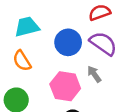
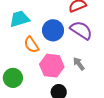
orange semicircle: (22, 61) -> (31, 45), moved
gray arrow: (94, 74) -> (79, 64), moved

